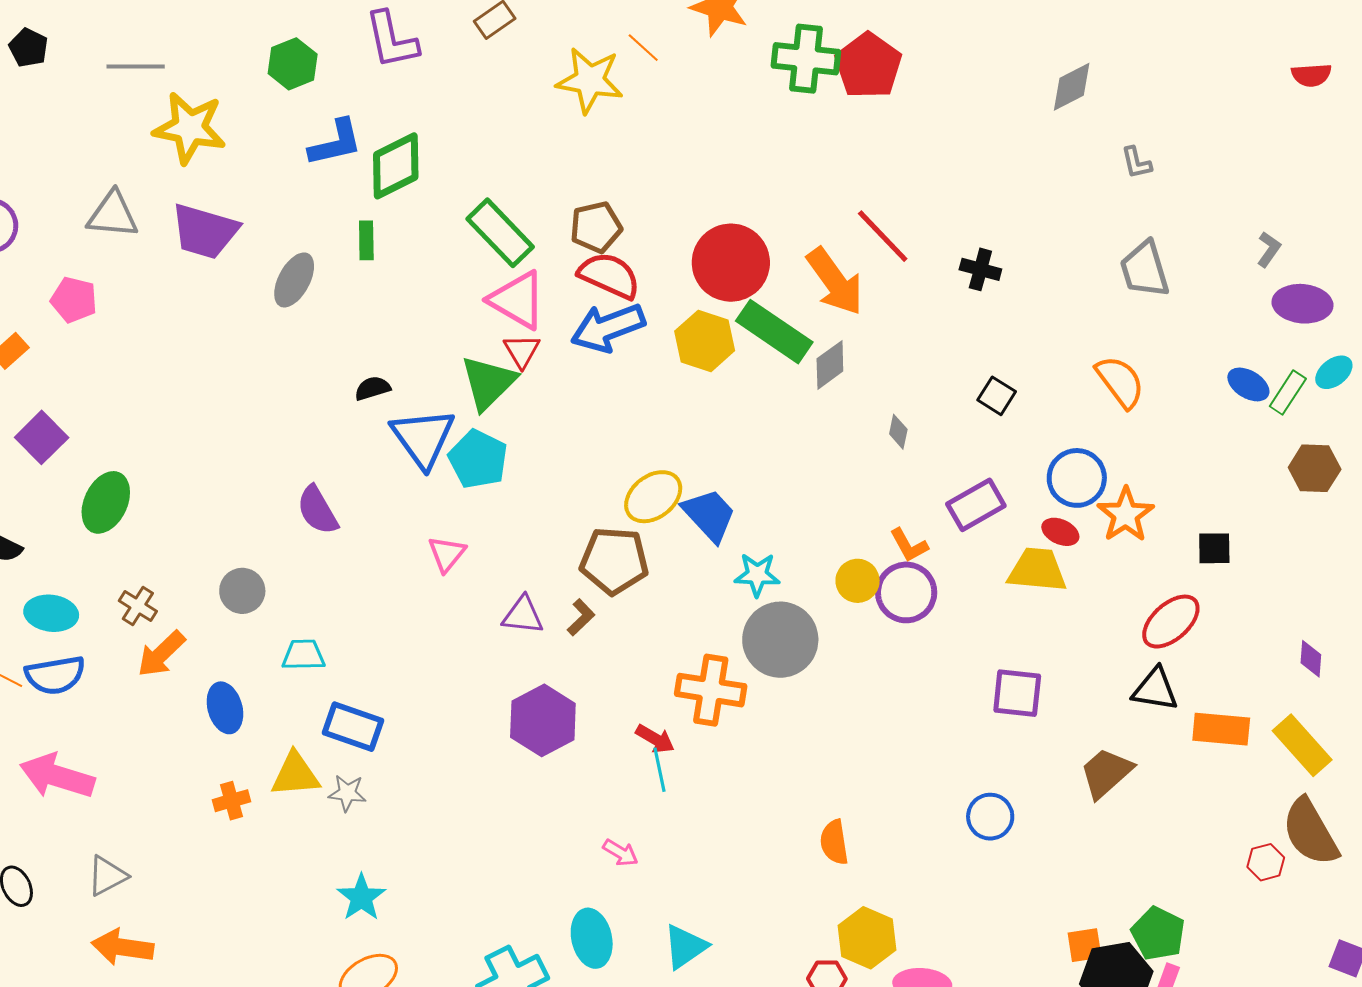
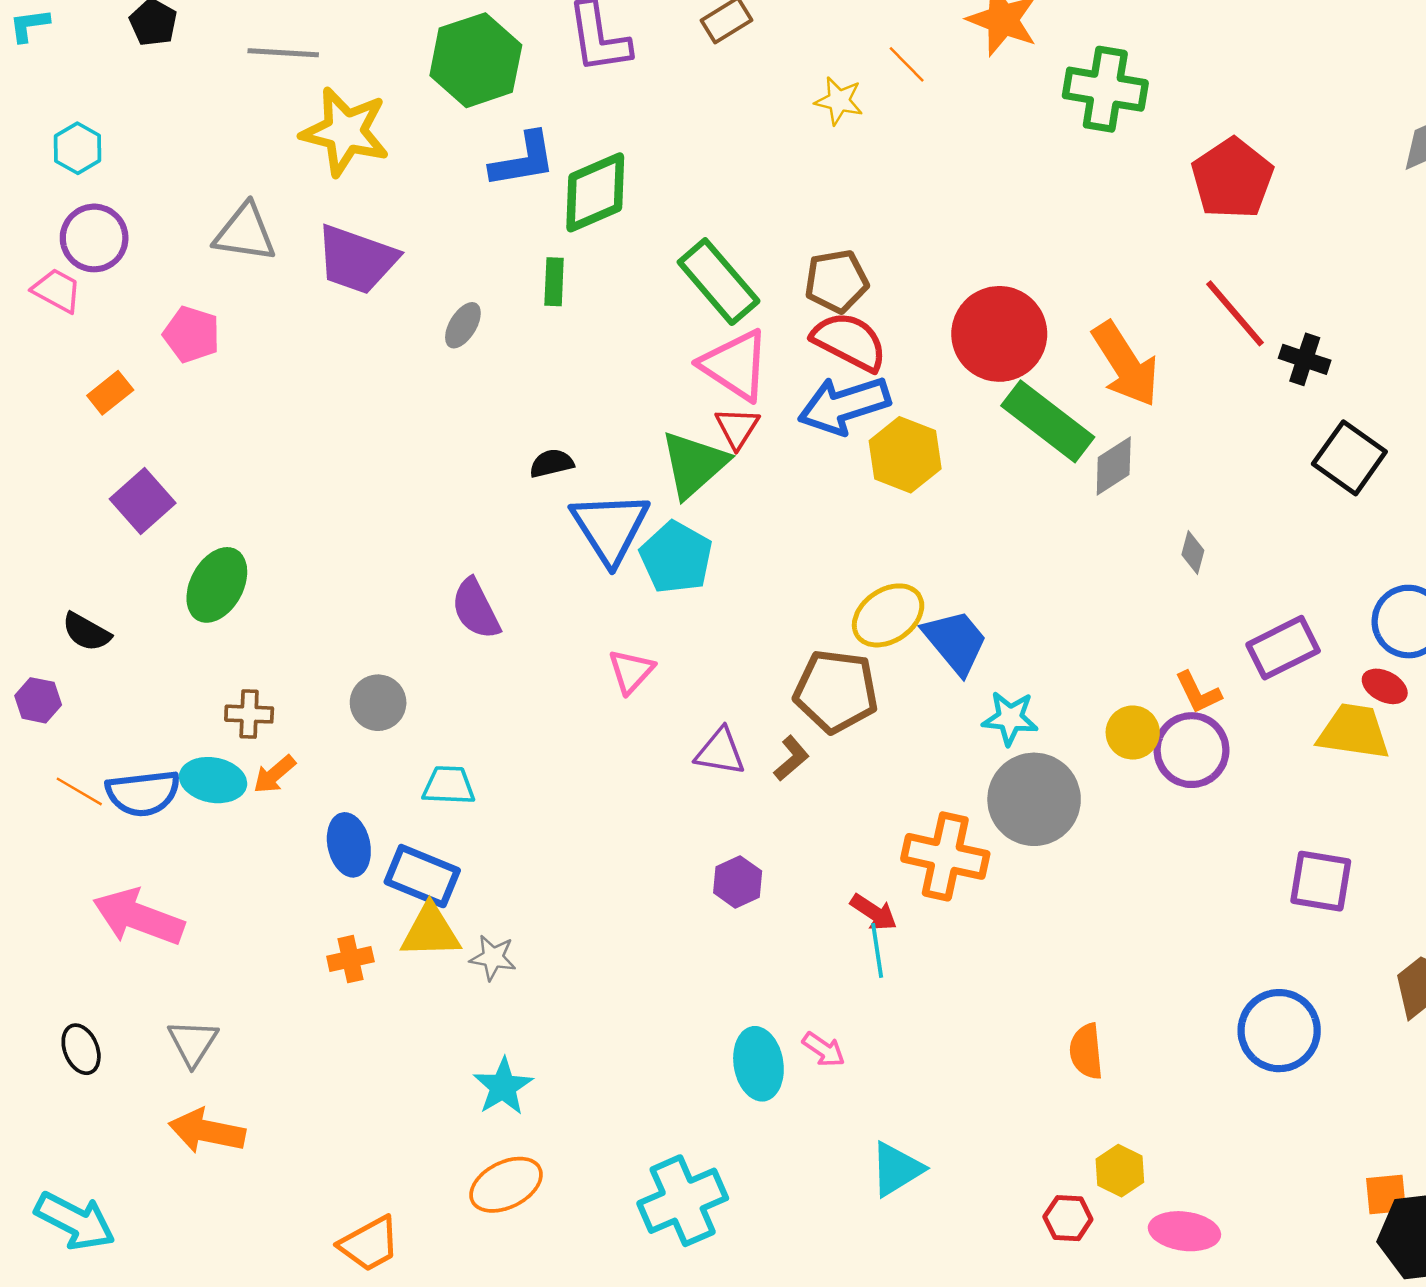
green hexagon: (293, 64) -> (476, 60), size x1.5
red pentagon: (868, 66) -> (1232, 178), moved
yellow star: (590, 80) -> (839, 101), size x0.6
red line: (883, 236) -> (1235, 313), moved
gray ellipse: (294, 280) -> (463, 325), size x0.7
yellow hexagon: (705, 341) -> (905, 455), moved
black square: (997, 396) -> (1349, 458), moved, size x1.5
brown cross: (138, 606) -> (249, 714), turned -33
cyan ellipse: (51, 613) -> (213, 780), moved
orange arrow: (161, 654) -> (274, 774), size x0.7
purple hexagon: (543, 720) -> (738, 882), size x0.6
blue rectangle: (353, 727) -> (422, 876), moved
blue circle: (990, 817) -> (1279, 1031), size x1.4
gray triangle: (107, 876) -> (193, 1043), turned -33
cyan ellipse: (592, 938) -> (758, 1064), moved
yellow hexagon: (867, 938) -> (1120, 1171), size x0.7

